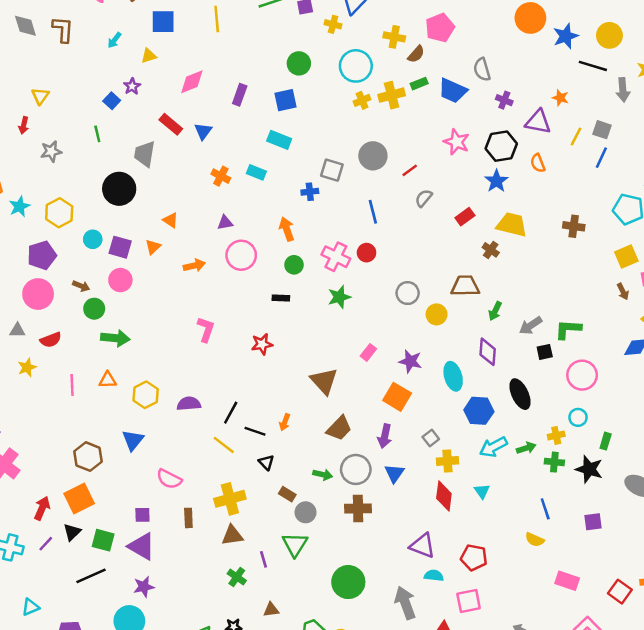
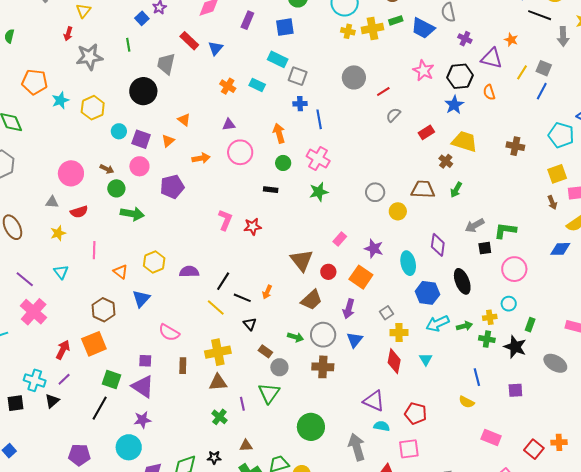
yellow cross: (362, 100) -> (348, 31), turned 32
gray star: (51, 151) -> (89, 57), size x1.5
gray square: (332, 170) -> (298, 76), moved
blue line: (373, 212) -> (319, 119), moved
red circle: (367, 253) -> (328, 272), moved
purple pentagon: (42, 255) -> (172, 187), moved
green arrow: (495, 311) -> (456, 190), moved
pink L-shape: (206, 329) -> (225, 220), moved
orange triangle: (108, 380) -> (121, 272), moved, turned 35
black triangle: (72, 532) -> (52, 401), moved
black line: (91, 576) -> (100, 408), turned -40
cyan triangle: (31, 607) -> (61, 272), moved, turned -49

